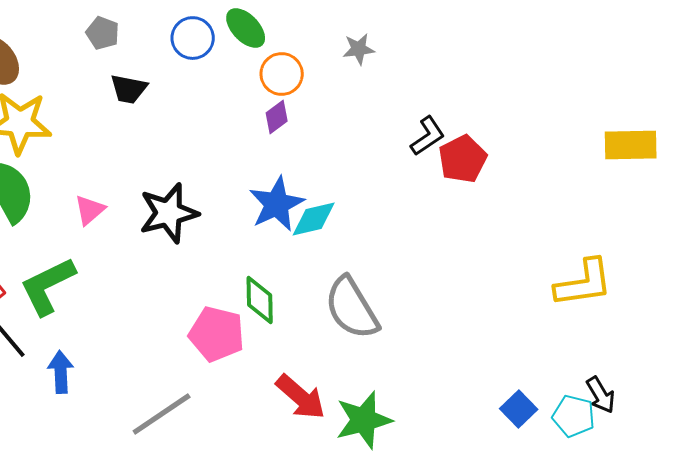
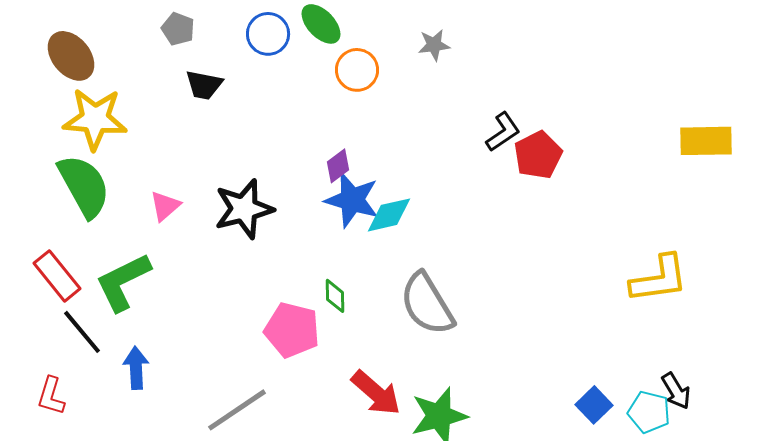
purple diamond: (277, 117) -> (338, 166), moved
blue star: (277, 204) -> (352, 200), turned -30
green diamond: (260, 300) -> (335, 296), size x0.7

